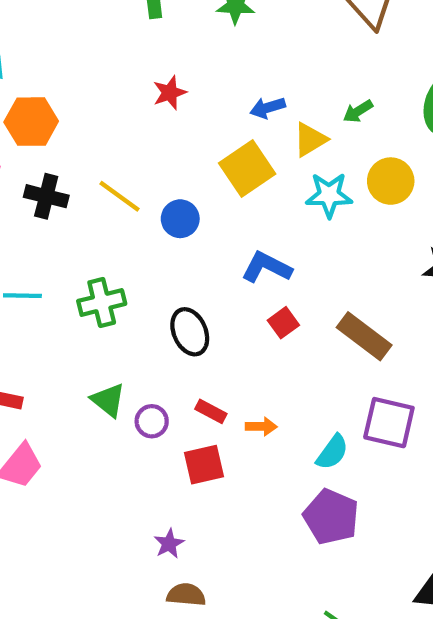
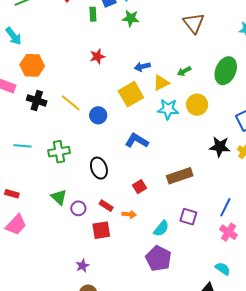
red square: (283, 323) -> (140, 187), moved
brown rectangle: (364, 336) -> (180, 176), turned -60
purple square: (389, 423) -> (188, 217), size x0.7

